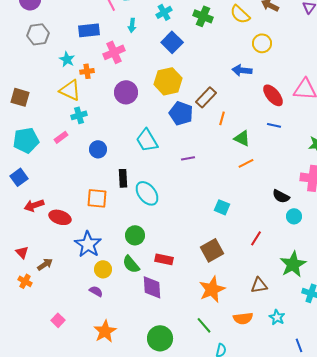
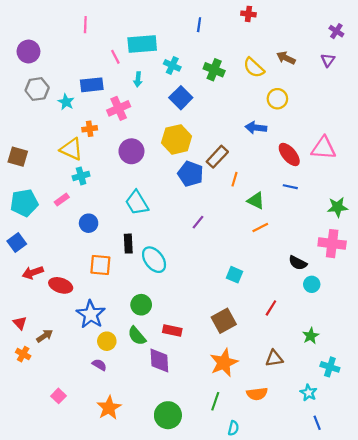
cyan cross: (164, 12) -> (172, 65), turned -35
cyan star: (67, 59) -> (66, 102), moved
cyan trapezoid: (147, 140) -> (137, 203), moved
blue circle: (98, 149) -> (89, 223), moved
purple line: (188, 158) -> (198, 222), turned -40
green star: (293, 264) -> (311, 336), size x0.6
cyan star: (277, 317) -> (309, 393), moved
green line: (204, 325) -> (215, 401), turned 60

